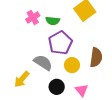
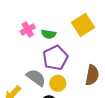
yellow circle: (72, 65) -> (58, 83), moved

